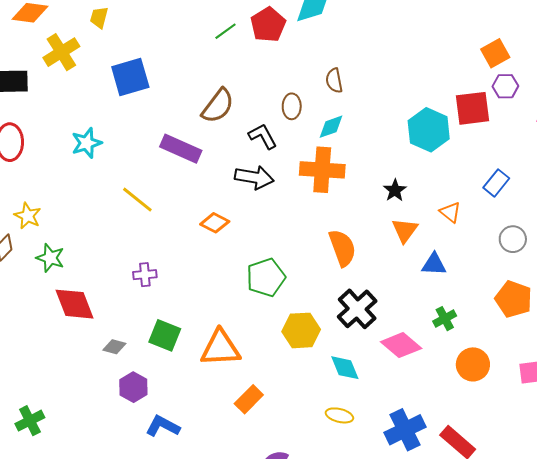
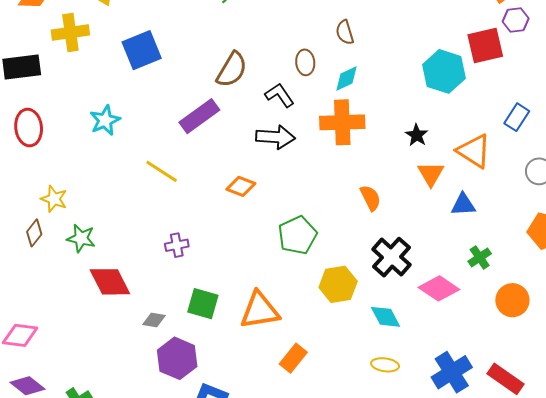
yellow cross: (61, 52) -> (70, 32), turned 30
purple rectangle: (181, 149) -> (199, 116), turned -54
orange triangle: (450, 212) -> (474, 151), size x1.6
orange semicircle: (342, 248) -> (370, 198), size x0.7
purple hexagon: (133, 387) -> (177, 358), size x1.4

